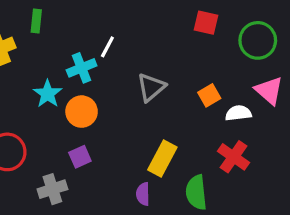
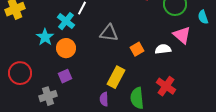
cyan cross: (82, 68) -> (66, 21), turned -30
gray triangle: (151, 87) -> (109, 33), turned 48
orange square: (209, 95) -> (137, 49), moved
red cross: (233, 157) -> (166, 86), moved

